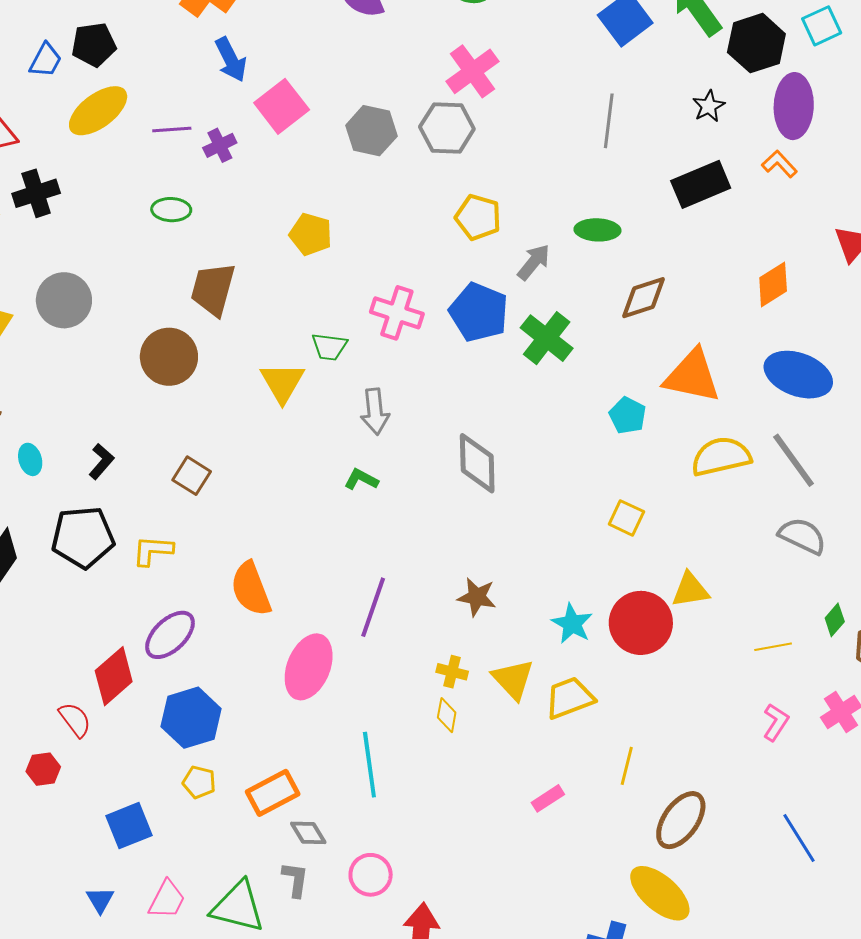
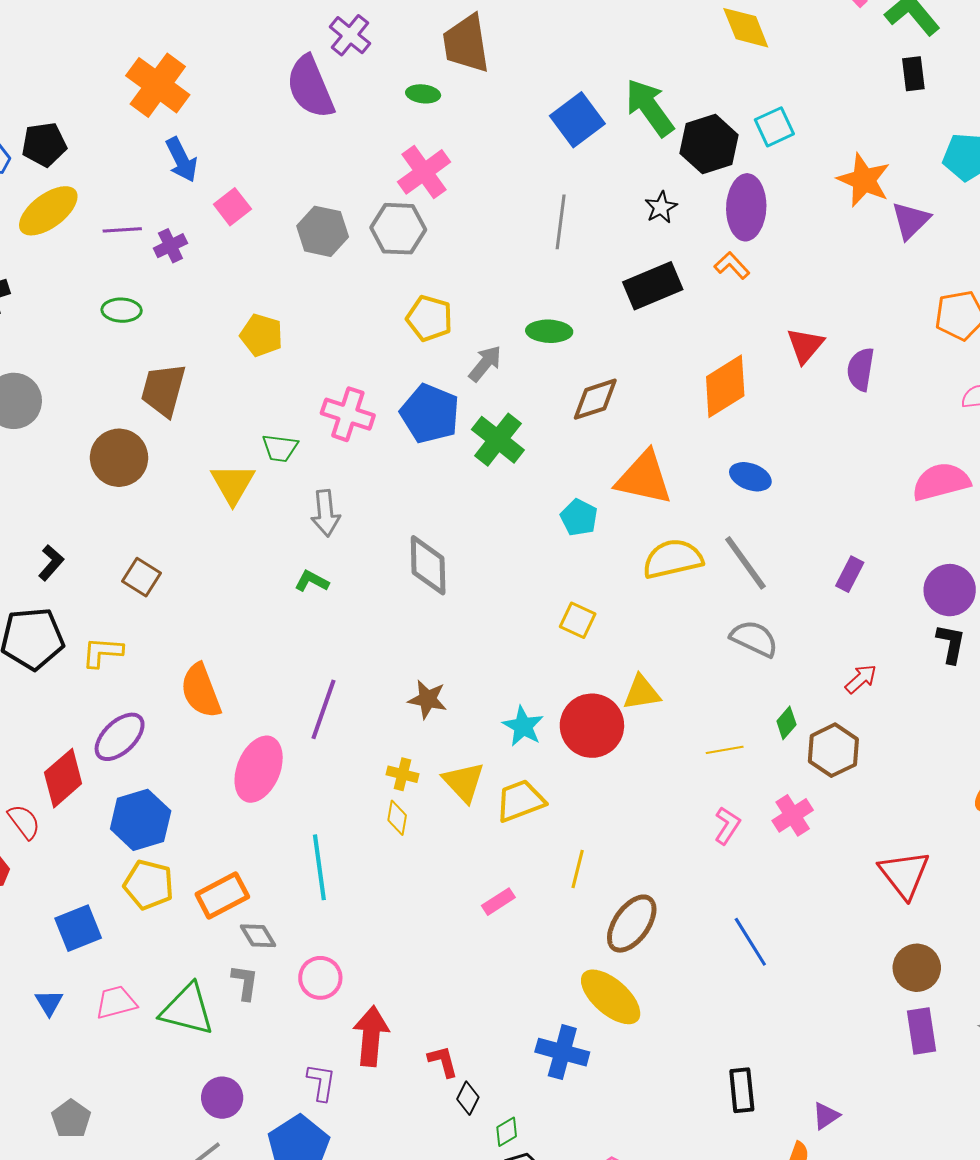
pink square: (282, 106) -> (232, 207), size x0.7
orange diamond: (773, 284) -> (725, 386), size x1.4
blue ellipse: (798, 375) -> (750, 477), size x0.6
yellow pentagon: (199, 782) -> (149, 885), size x1.5
pink trapezoid: (167, 900) -> (116, 1002), turned -132

